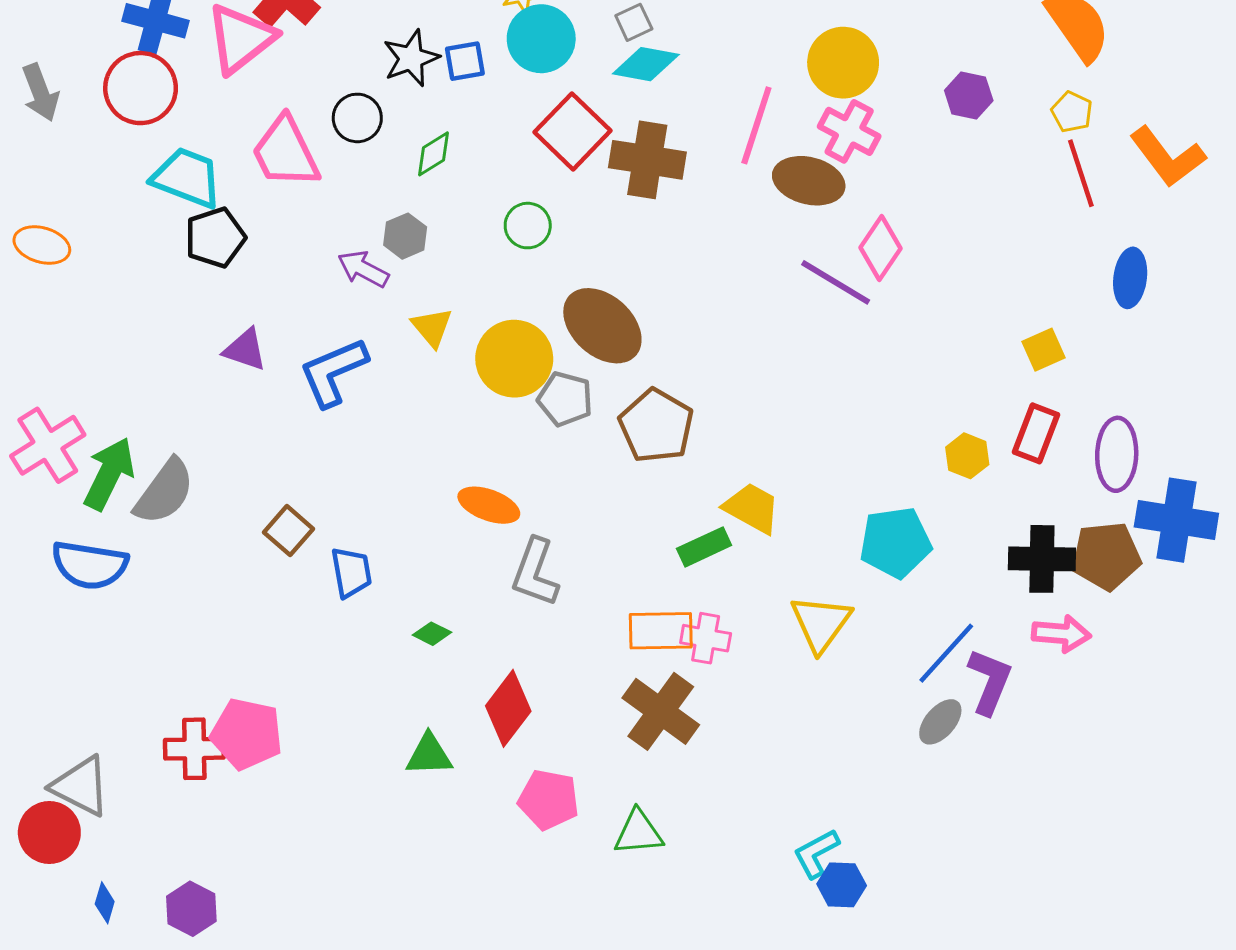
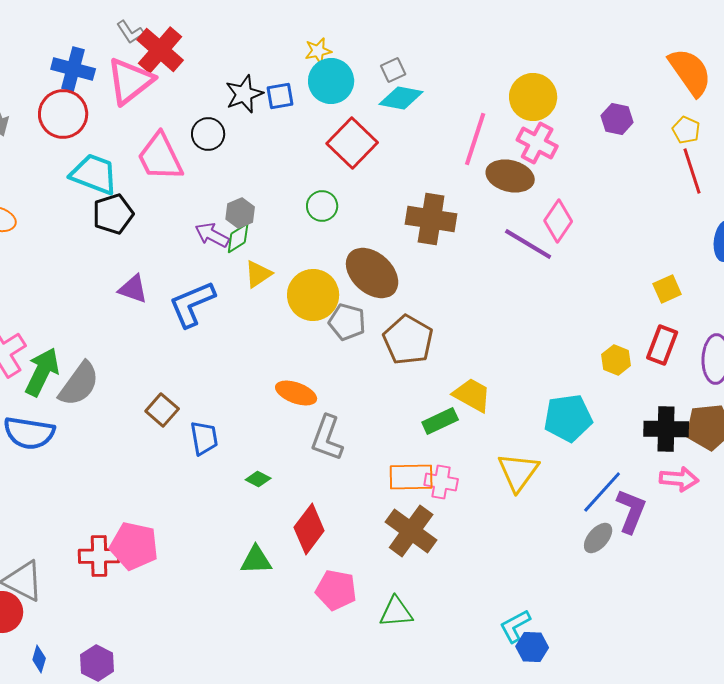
green diamond: (434, 154) -> (238, 238), moved
brown cross: (647, 160) -> (431, 219), moved
yellow triangle: (432, 327) -> (258, 274), turned 36

